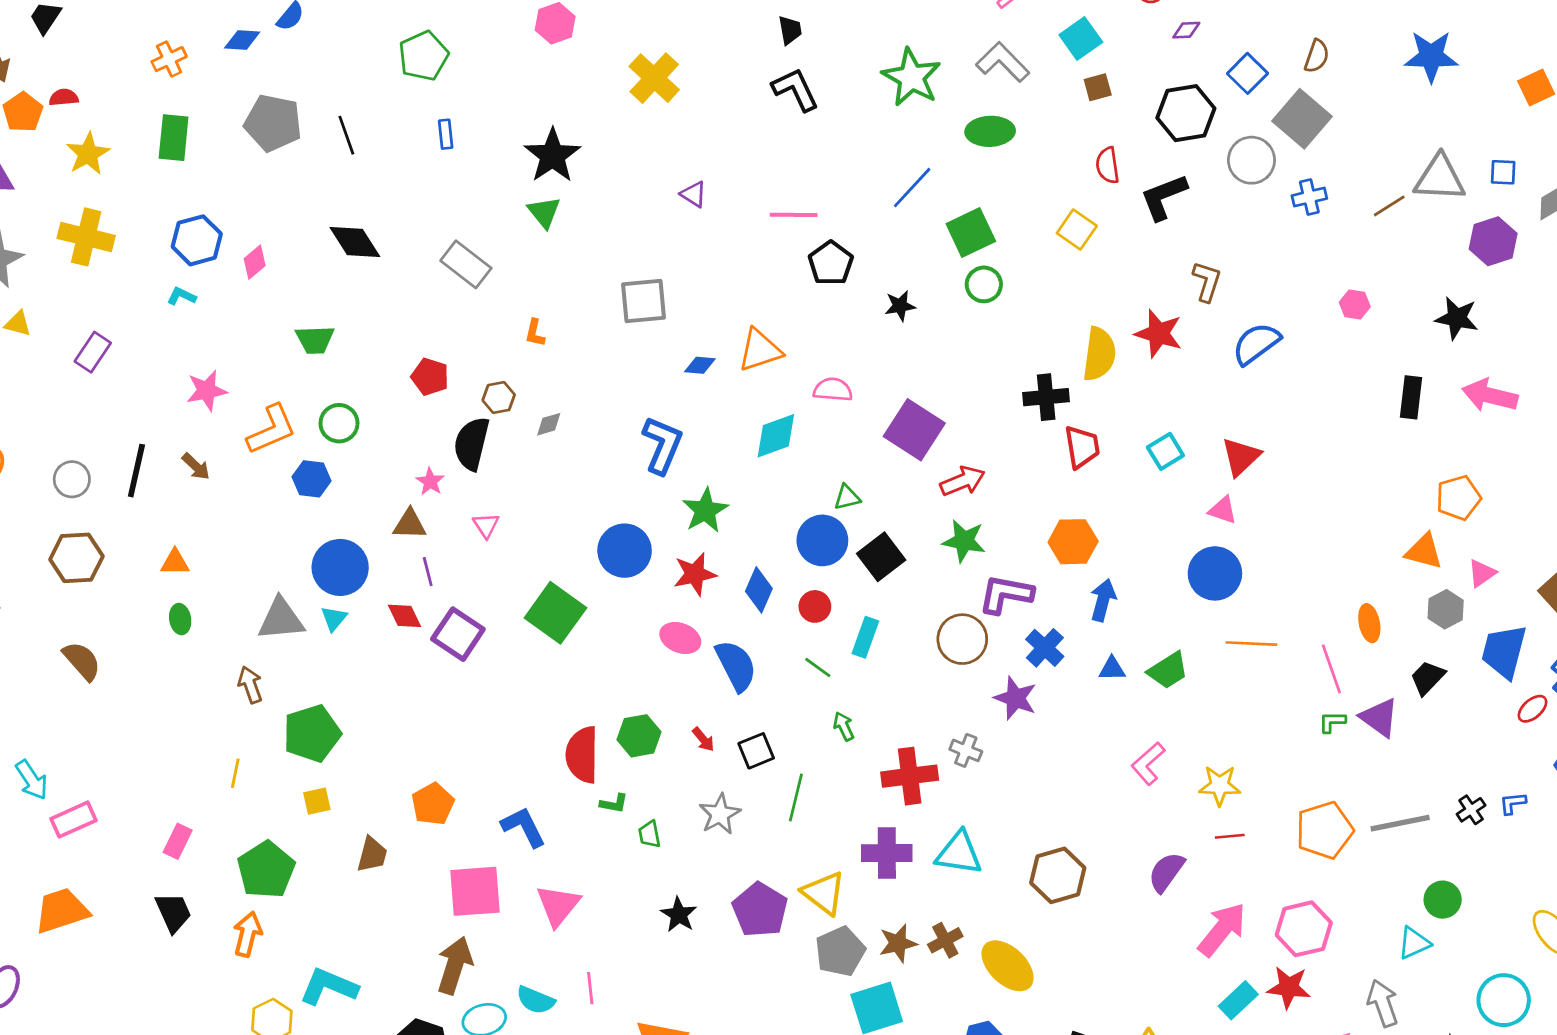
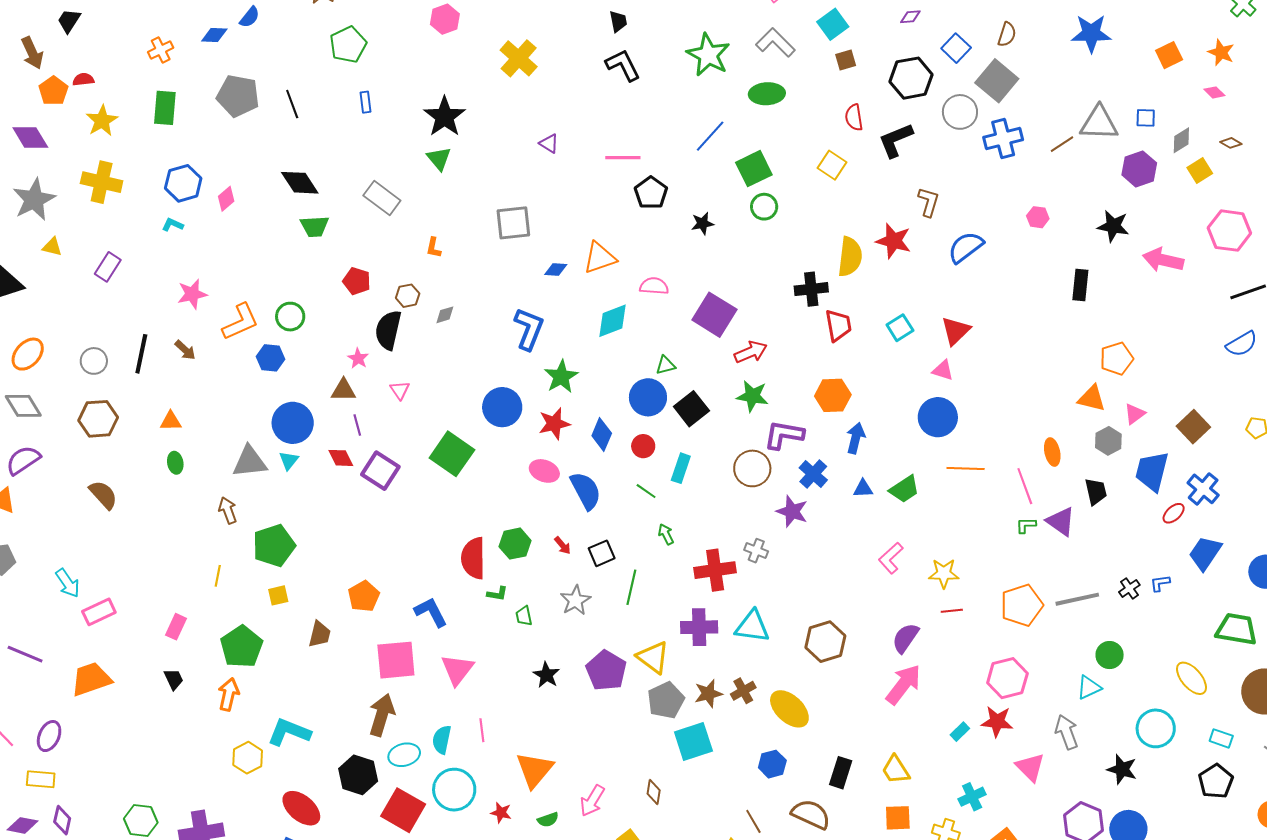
blue cross: (1309, 197) -> (1003, 138), size x1.5
green trapezoid: (315, 340) -> (315, 226), moved
pink arrow: (1490, 395) -> (1163, 260), moved
black trapezoid: (1427, 678) -> (1096, 492), turned 124
black trapezoid: (173, 912) -> (174, 679), size x0.7
pink arrow: (1222, 930) -> (903, 684), moved
cyan semicircle: (535, 1000) -> (442, 740), turned 80
cyan rectangle: (1238, 1000) -> (960, 732), size x0.7

